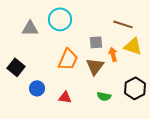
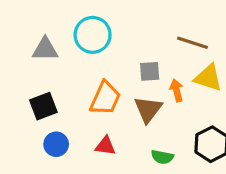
black square: (16, 67) -> (43, 106), moved, turned 30
red triangle: (65, 97) -> (105, 146), moved

